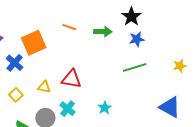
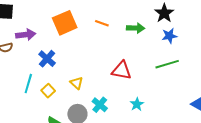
orange square: (34, 43) -> (65, 23), moved
red triangle: (72, 79) -> (122, 71), moved
yellow triangle: (44, 87) -> (77, 83), turned 32

